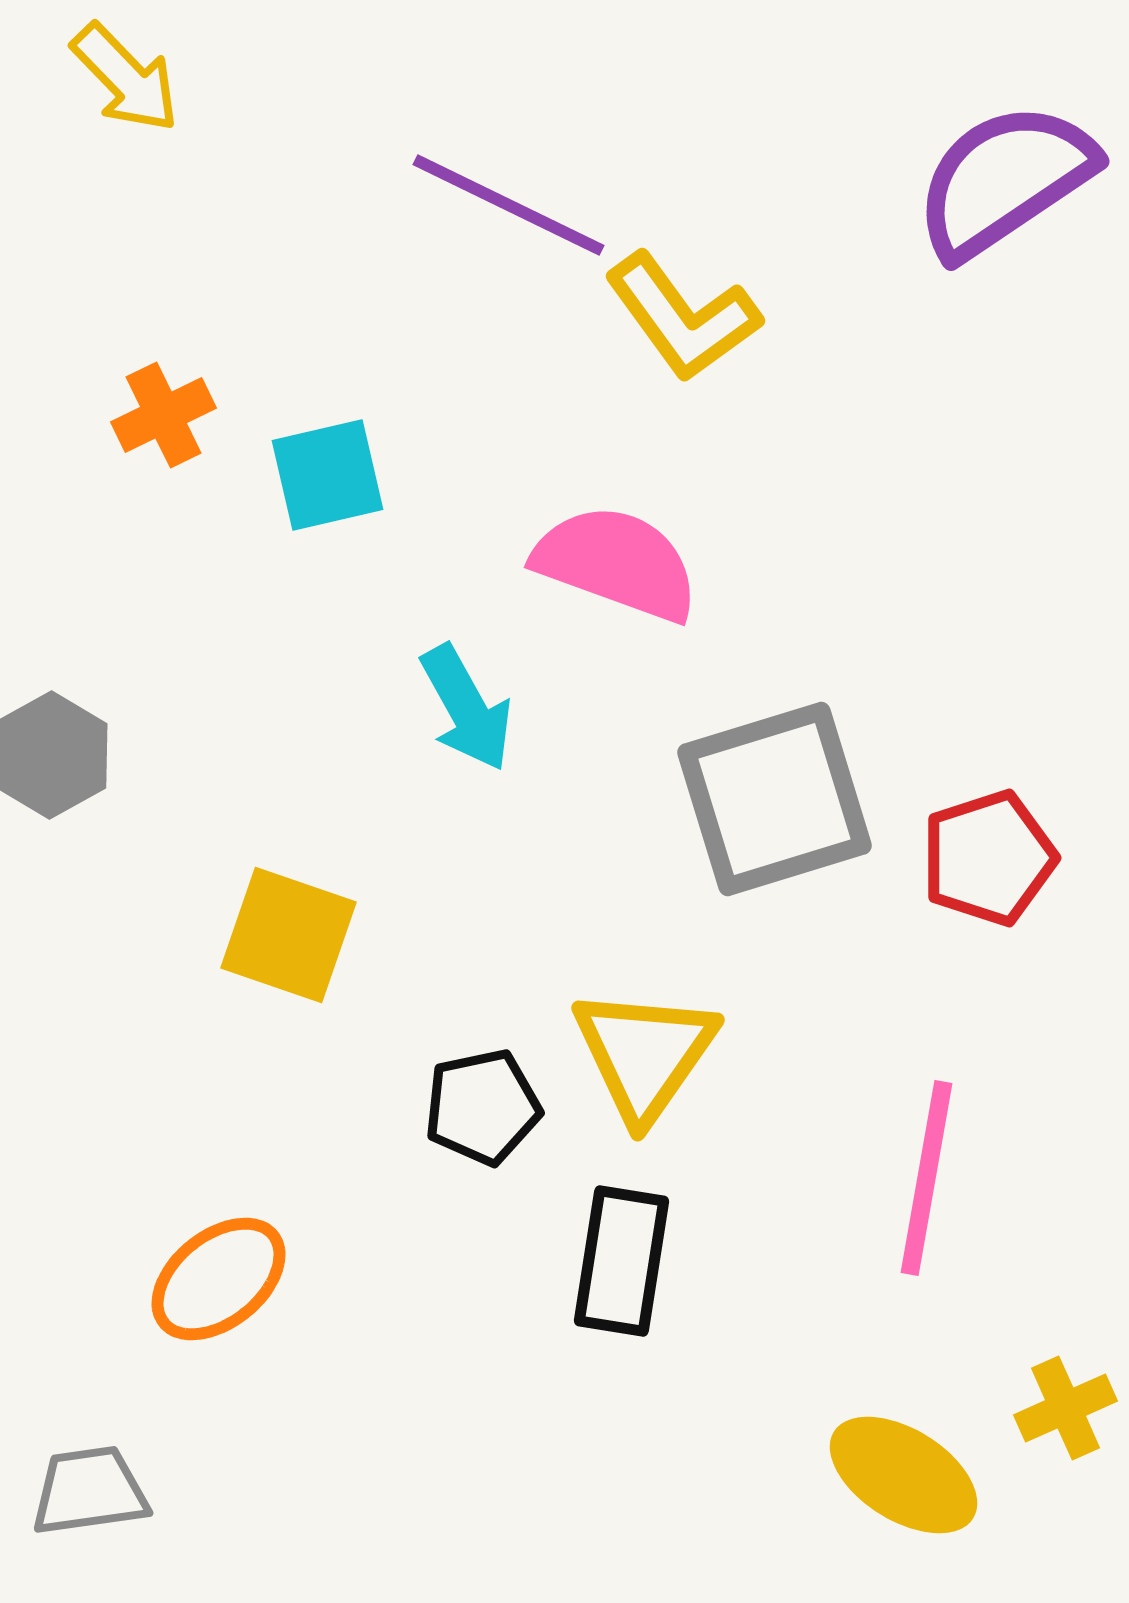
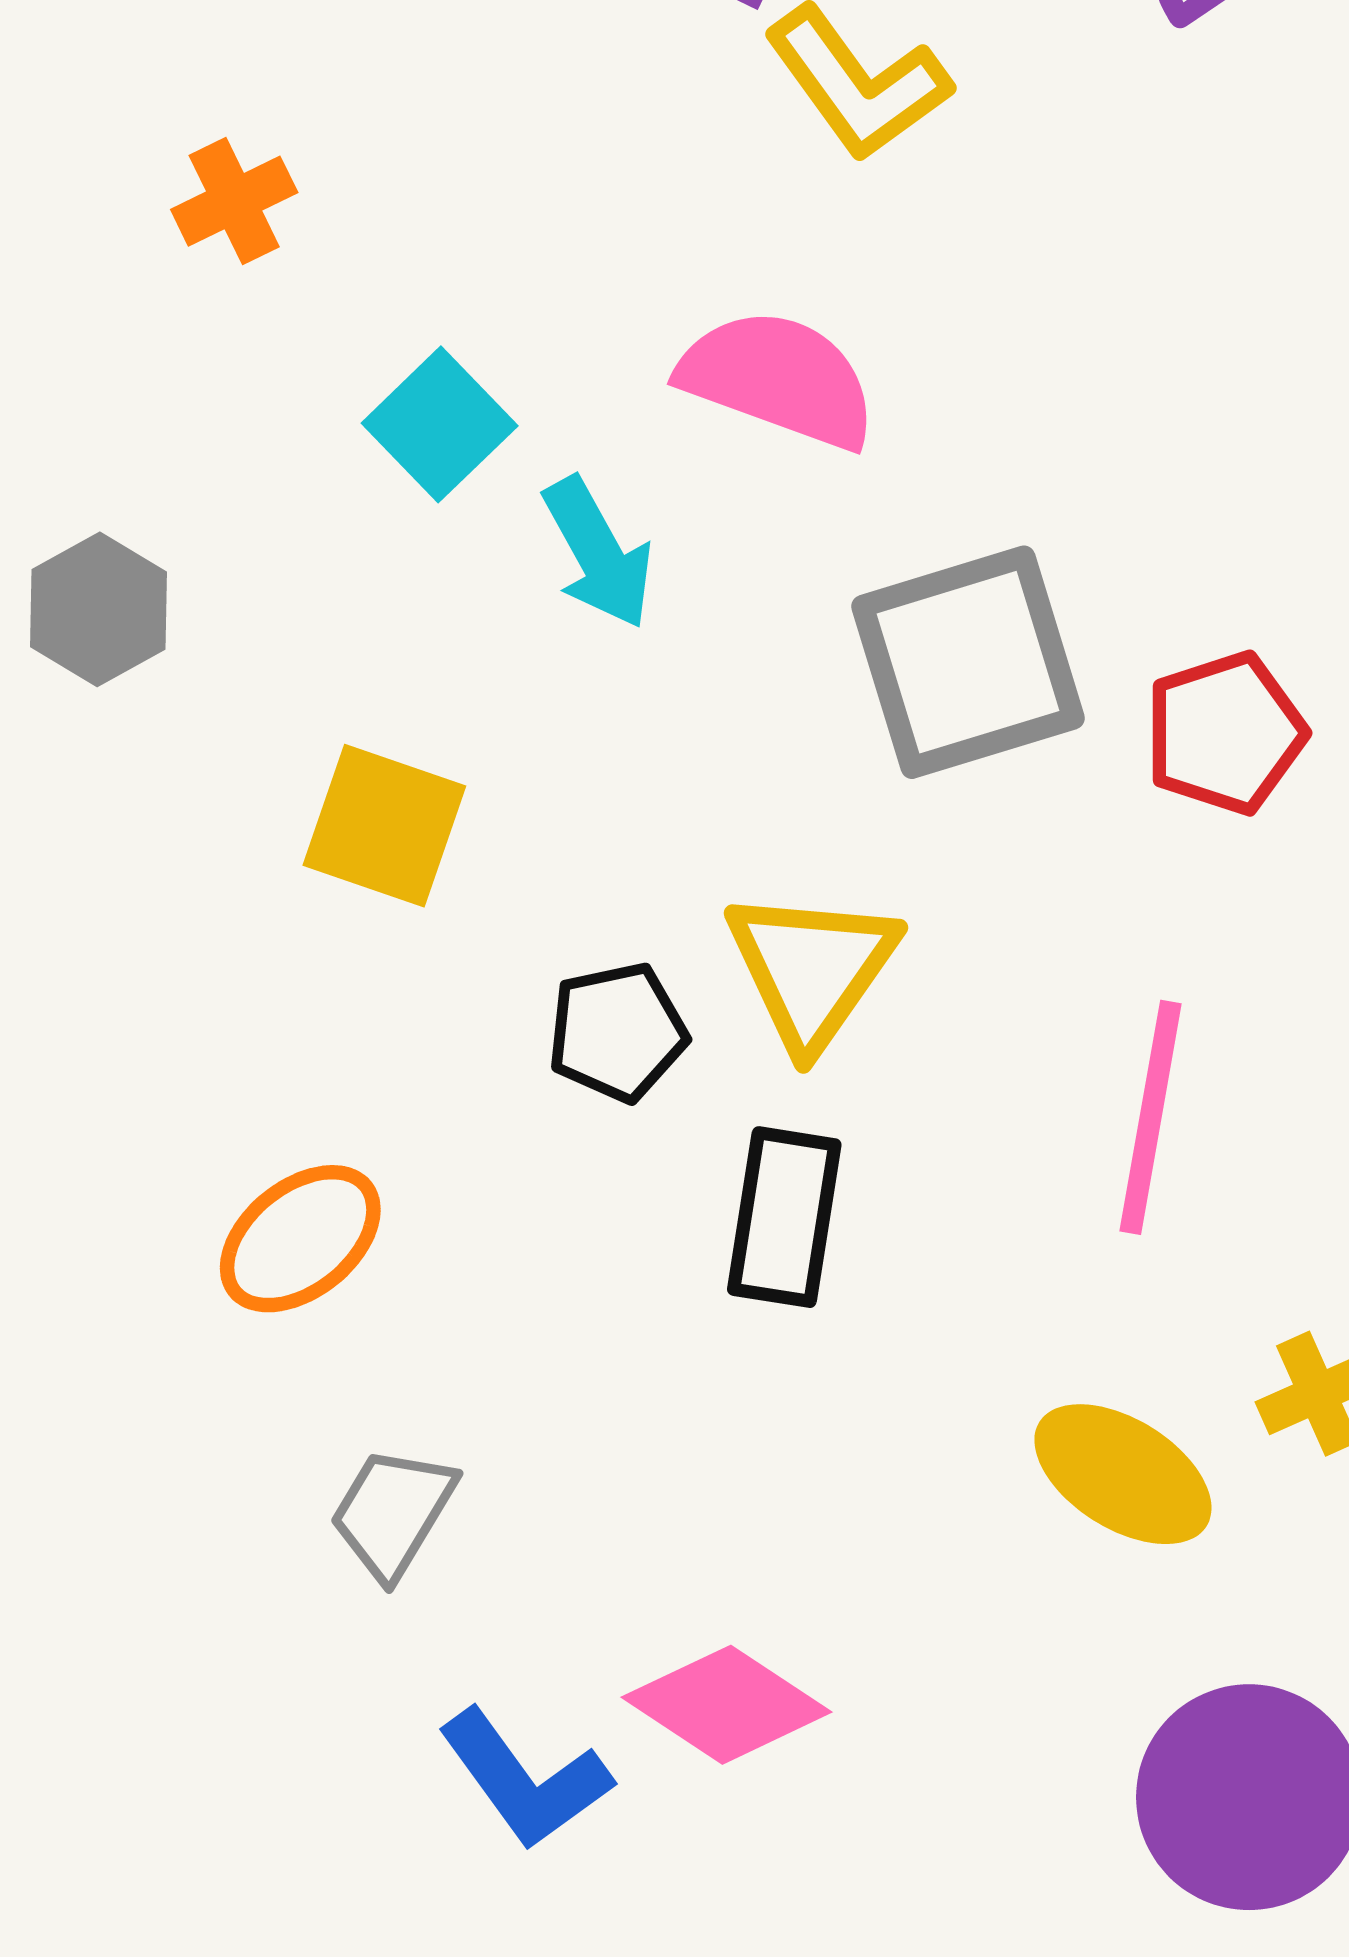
cyan square: (328, 475) -> (440, 424), moved, turned -31
gray trapezoid: (90, 1491) -> (393, 1513), moved, turned -51

